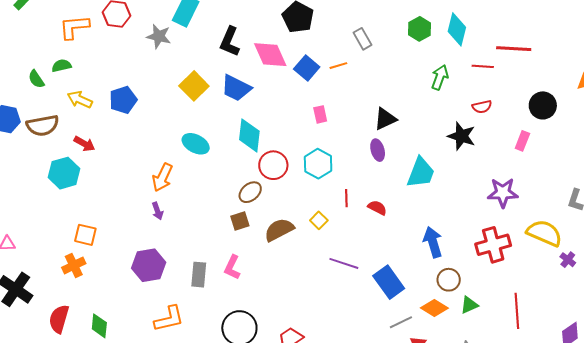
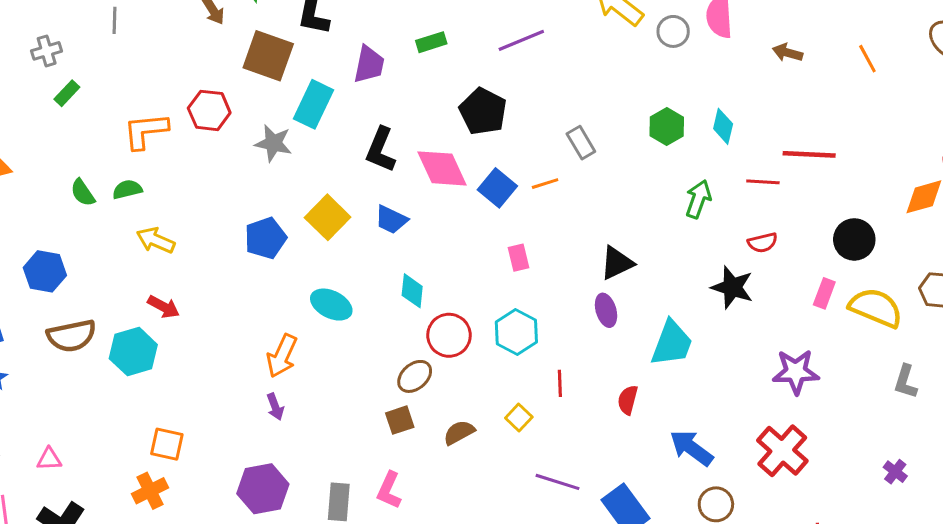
cyan diamond: (457, 29) -> (723, 126), size x0.7
green semicircle: (36, 79) -> (83, 193), moved
blue trapezoid: (236, 88) -> (391, 220), size x0.7
blue pentagon: (123, 100) -> (265, 238), moved
brown semicircle: (43, 126) -> (71, 336), moved
cyan diamond: (249, 135) -> (412, 291), size x0.7
red semicircle: (377, 208) -> (628, 400), moved, turned -102
brown semicircle: (279, 230) -> (459, 432), size x0.7
yellow semicircle: (544, 233) -> (876, 308), moved
blue arrow: (433, 242) -> (691, 448), turned -36
red cross: (493, 245) -> (782, 451), turned -32

